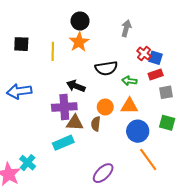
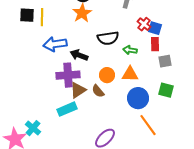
yellow line: (53, 51) -> (42, 17), moved
red rectangle: (156, 74) -> (155, 44), turned -72
blue arrow: (19, 91) -> (55, 44), moved
brown triangle: (75, 123) -> (78, 90), turned -36
brown semicircle: (96, 124) -> (98, 91), turned -48

